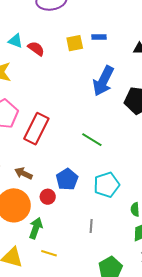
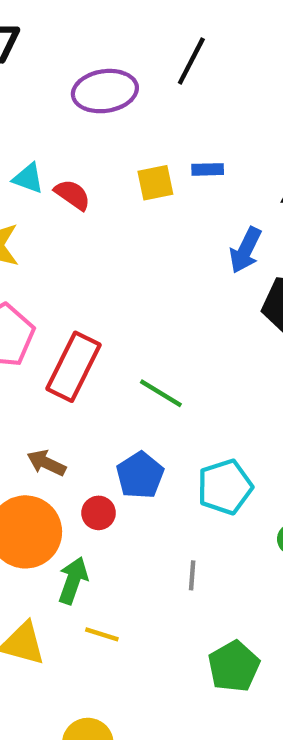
blue arrow: (103, 81) -> (245, 250), moved, size x0.7
green line: (92, 140) -> (161, 393), moved

